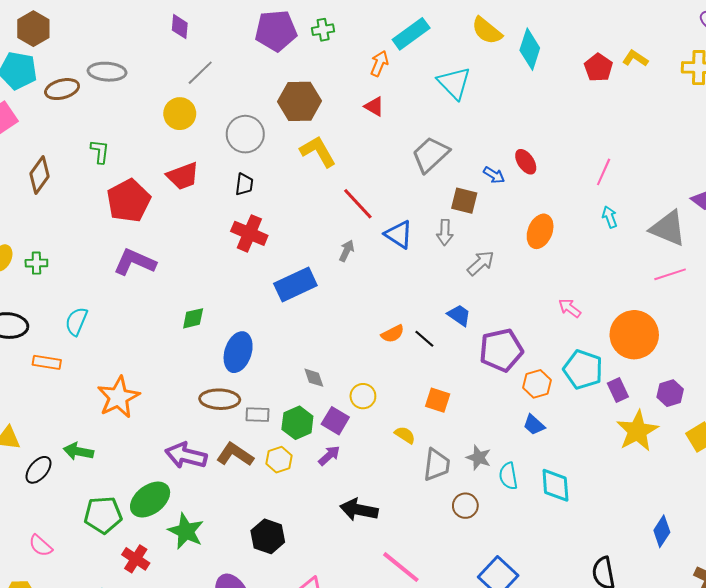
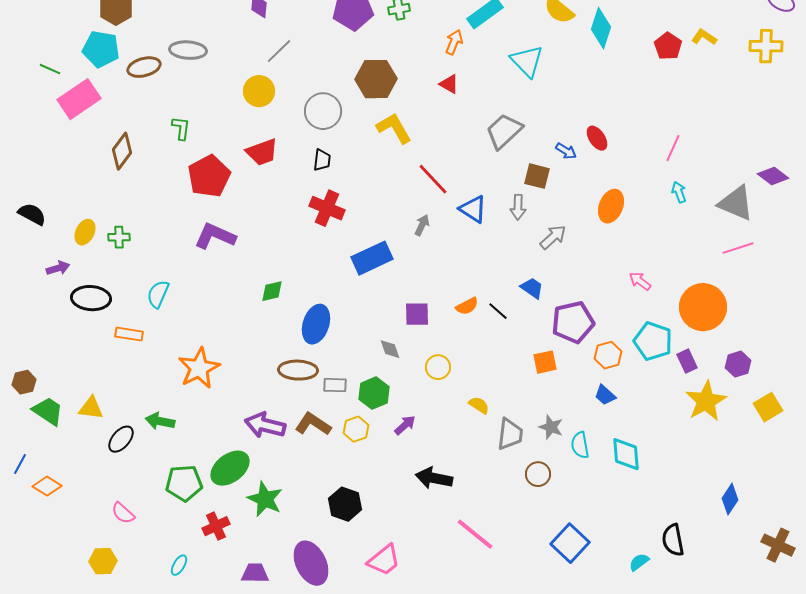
orange square: (438, 400) -> (545, 362), moved, turned -30
purple square: (335, 421) -> (417, 314), moved, turned -32
red cross: (136, 559) -> (216, 526), turned 32

